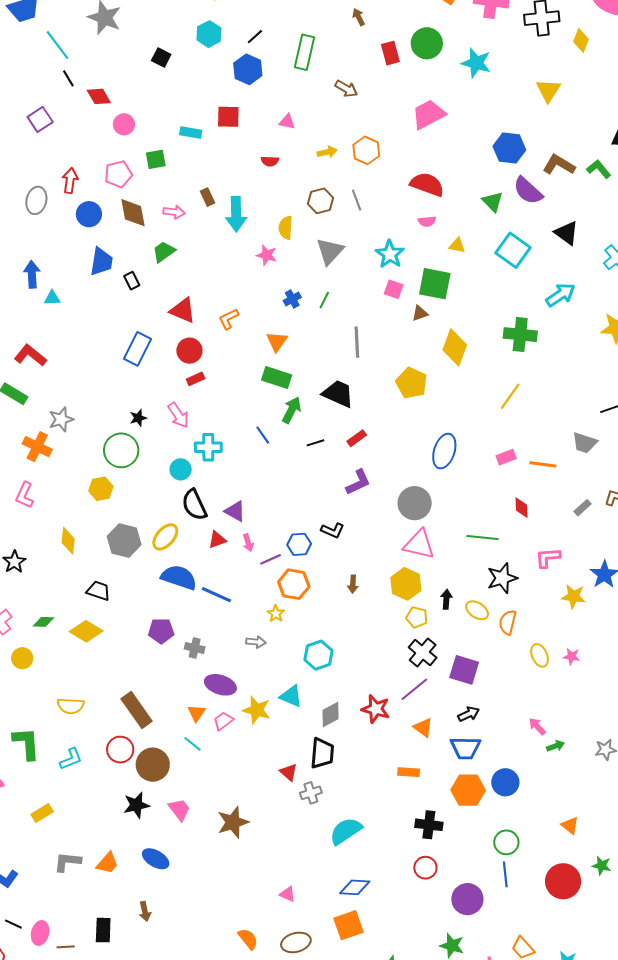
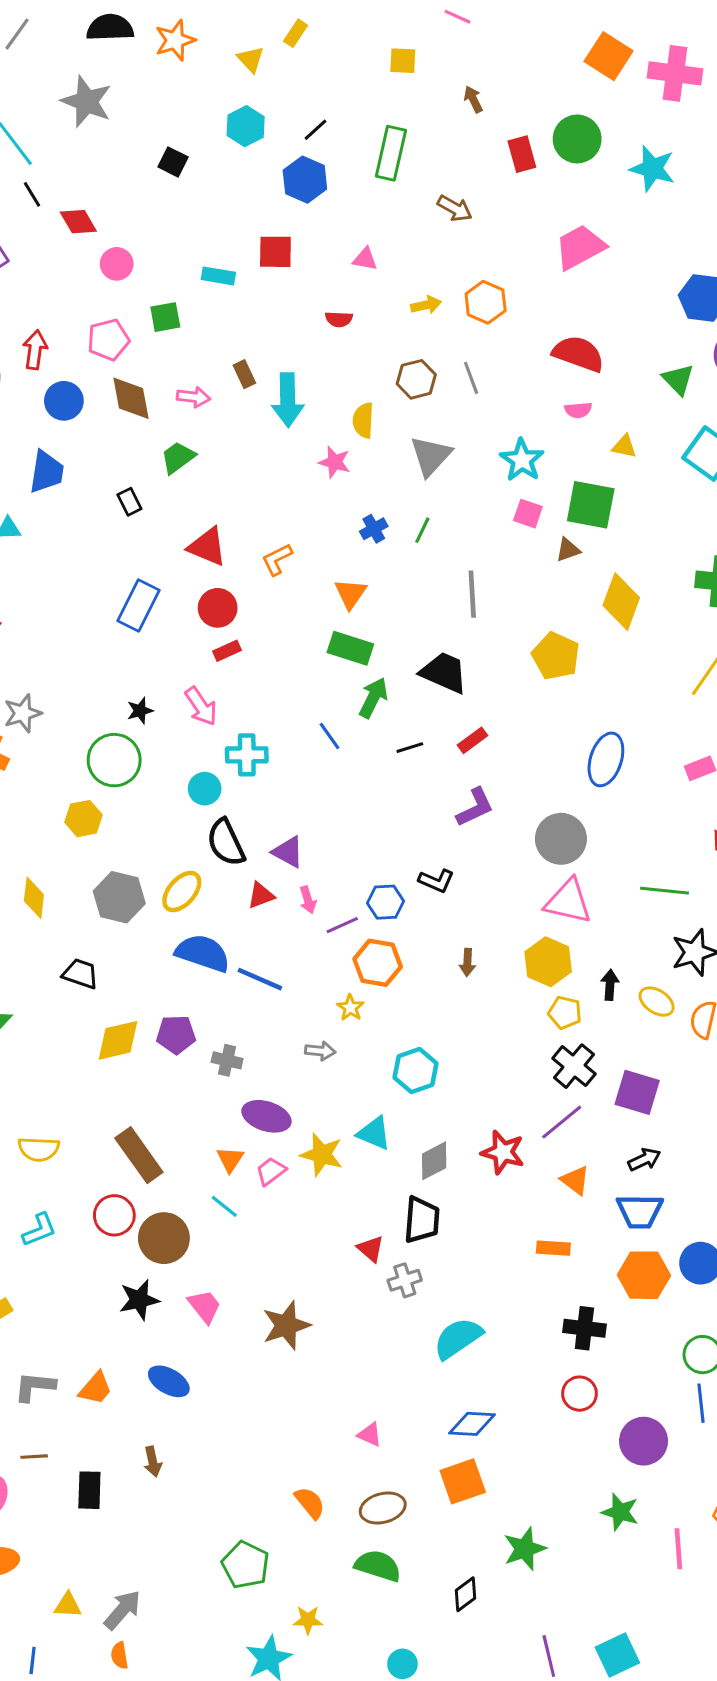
blue trapezoid: (101, 262) -> (47, 472), moved
yellow diamond: (86, 631) -> (118, 1040), moved, turned -44
brown line: (66, 947) -> (34, 1457), moved

